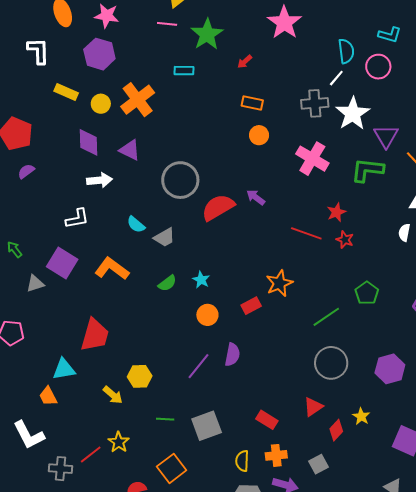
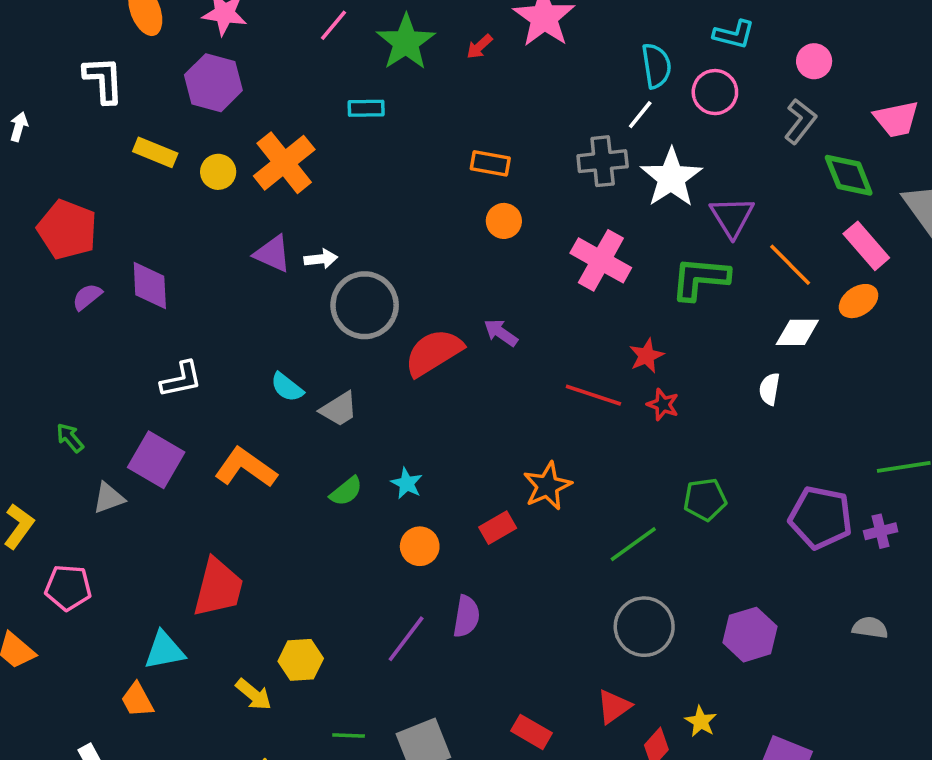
pink line: (167, 24) -> (334, 25), turned -54
red arrow: (245, 62) -> (479, 47), moved
purple diamond: (89, 142) -> (150, 286), moved
white arrow: (100, 180) -> (321, 259), moved, size x0.7
green pentagon: (367, 293) -> (705, 499), turned 30

